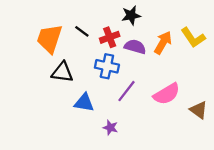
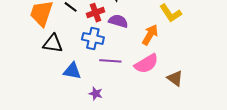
orange arrow: (163, 43) -> (150, 35), moved
purple line: (127, 91) -> (110, 61), turned 55

